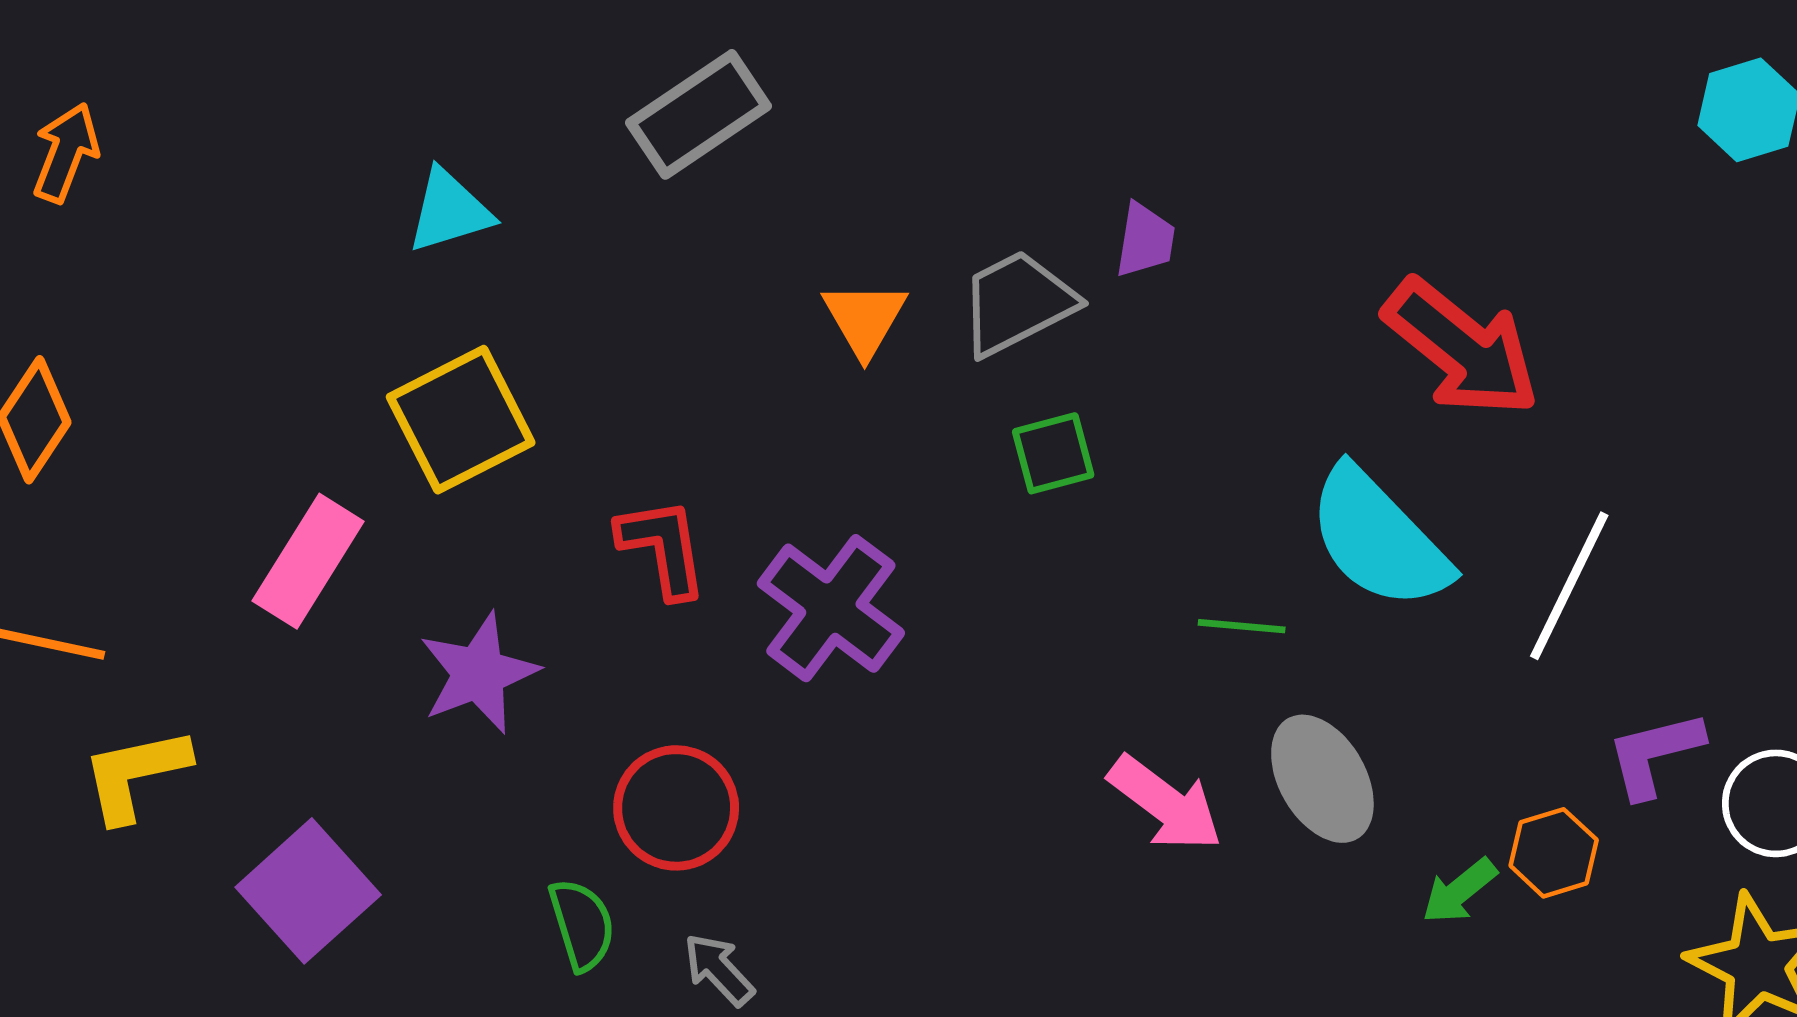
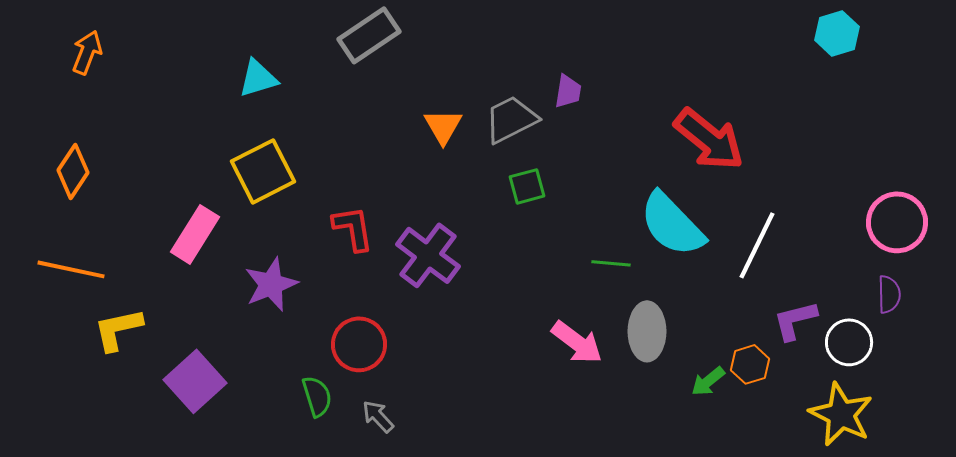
gray ellipse: (1322, 779) -> (647, 331), turned 30

